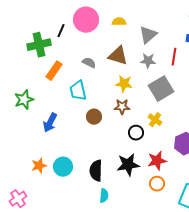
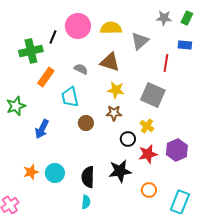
yellow semicircle: (119, 22) -> (111, 28), size x1.5
gray star: (148, 61) -> (164, 18), moved
gray square: (161, 89) -> (153, 95), turned -35
red star: (157, 161) -> (148, 154), moved
cyan semicircle: (104, 196) -> (86, 202), moved

